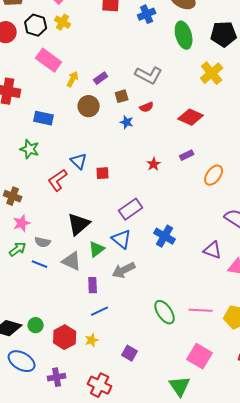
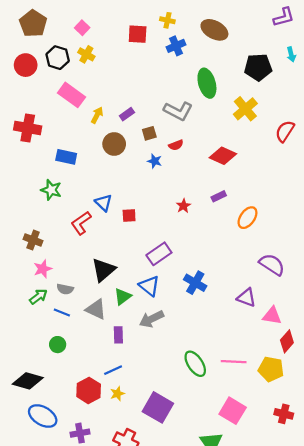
green ellipse: (184, 35) -> (207, 83), moved
blue line: (100, 311) -> (113, 370), moved
green circle: (36, 325) -> (58, 345), moved
purple square: (130, 353) -> (158, 407), size x1.8

